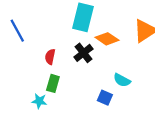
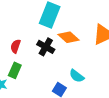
black cross: (83, 53) -> (46, 47), turned -30

